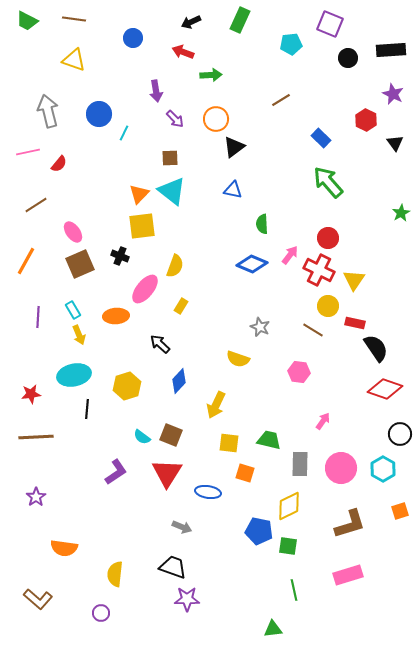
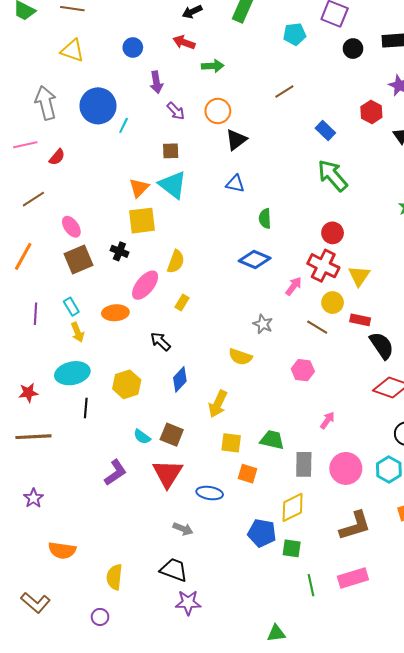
blue circle: (133, 38) -> (133, 47), moved
blue circle: (99, 114) -> (98, 106), size x1.4
pink arrow: (290, 255) -> (294, 286), moved
green line: (294, 590) -> (311, 585), moved

